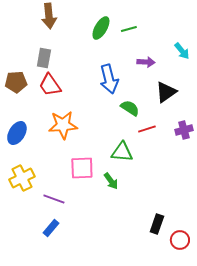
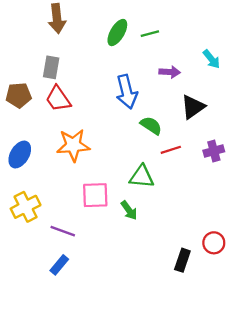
red circle: (180, 240) -> (214, 243), moved

